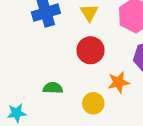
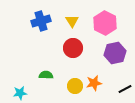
orange star: (118, 82) -> (94, 83), moved

